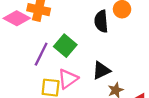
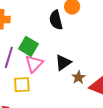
pink triangle: (68, 79) -> (34, 64), moved

